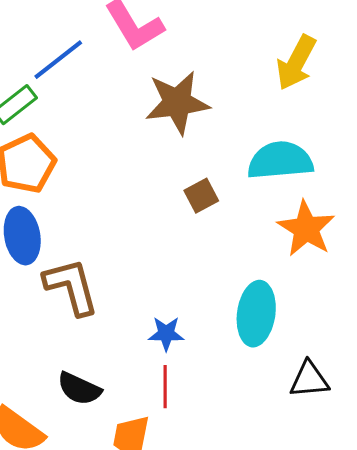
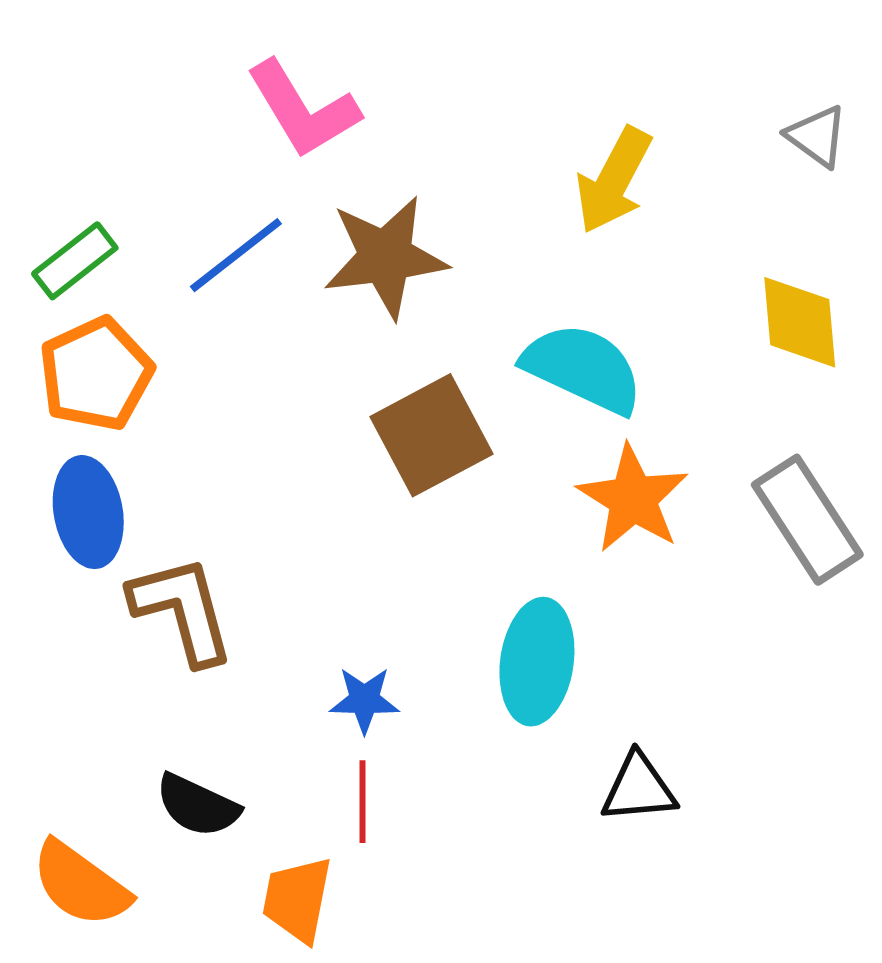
blue line: (58, 60) -> (236, 255), moved
cyan semicircle: (280, 161) -> (583, 368), turned 30
brown square: (201, 196) -> (431, 435), size x1.8

